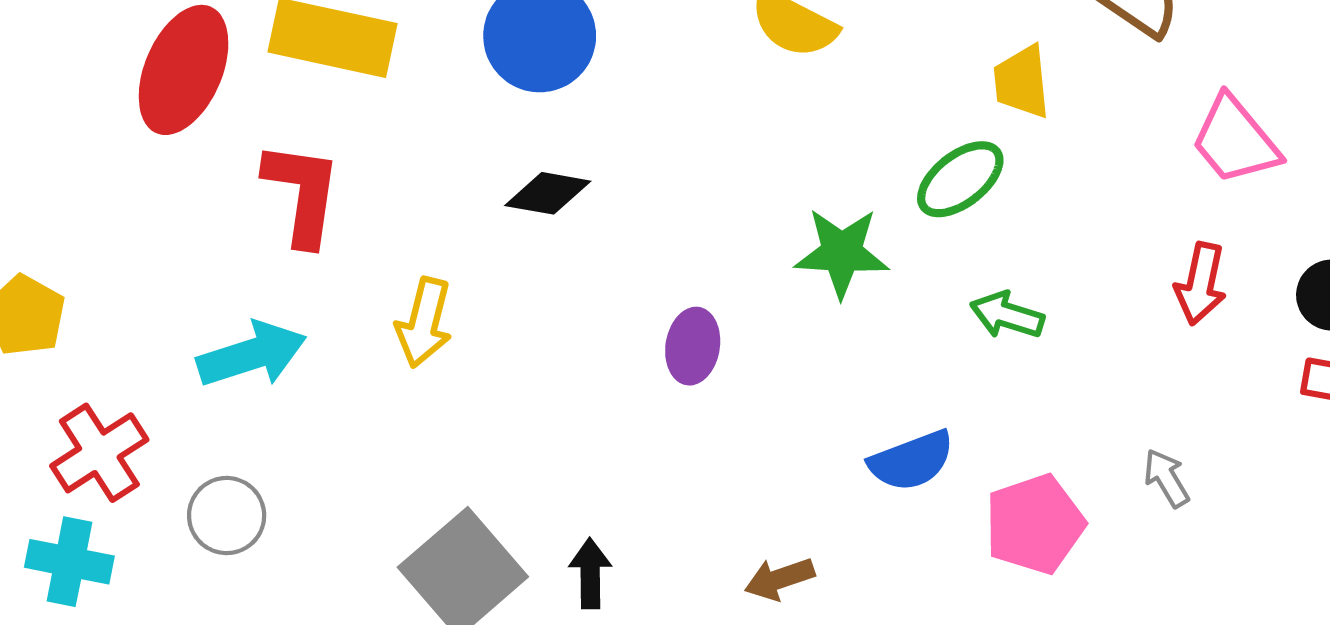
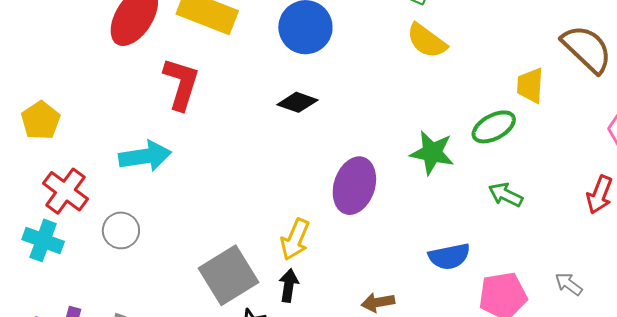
yellow arrow: (424, 323) -> (295, 239), moved
purple ellipse: (693, 346) -> (354, 186), size x1.6
red cross: (99, 453) -> (65, 191), turned -30
gray arrow: (1166, 478) -> (569, 284), turned -32

